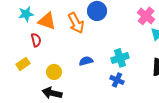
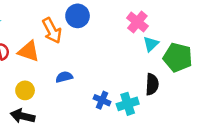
orange triangle: (47, 21) -> (29, 51), moved
cyan cross: (120, 58) -> (128, 104), moved

